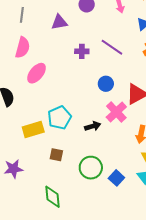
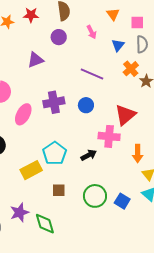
purple cross: (82, 51) -> (54, 102), moved, size x1.5
blue circle: (106, 84) -> (86, 105), moved
pink cross: (116, 112) -> (109, 136), turned -30
green diamond: (52, 197) -> (45, 224), moved

